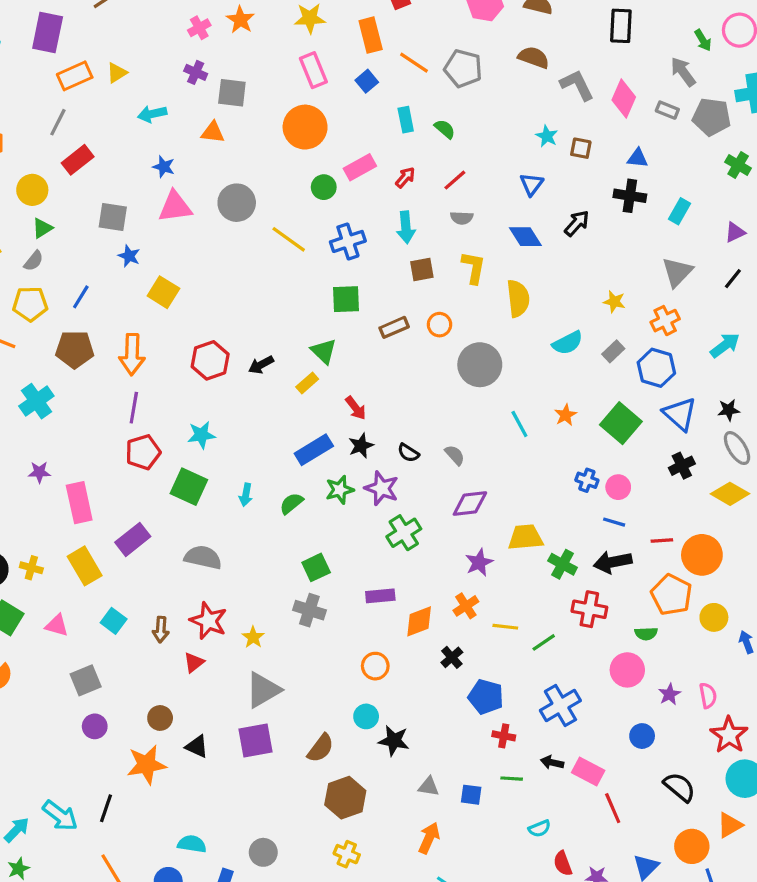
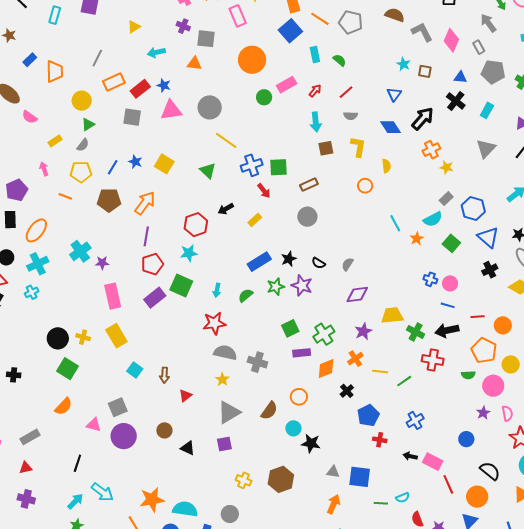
pink rectangle: (313, 70) -> (238, 16), moved
orange rectangle: (75, 76) -> (114, 82), moved
blue square: (367, 81) -> (290, 31), size x1.6
gray rectangle: (667, 110) -> (479, 47), turned 40
gray pentagon: (712, 117) -> (493, 72), moved
red rectangle: (78, 160) -> (140, 89), moved
black cross: (630, 196) -> (456, 101), turned 30
black arrow: (577, 223) -> (423, 119), size x1.4
yellow line: (289, 239) -> (226, 140), moved
blue cross: (348, 241) -> (252, 165), moved
blue star: (129, 256) -> (135, 162), moved
yellow semicircle: (518, 298) -> (386, 166), size x0.6
orange cross: (665, 321) -> (431, 150), moved
orange circle: (439, 325) -> (365, 186), moved
cyan semicircle: (568, 343) -> (433, 219), moved
green triangle: (324, 351) -> (208, 171), moved
orange arrow: (132, 354) -> (145, 203), turned -145
red hexagon: (210, 360) -> (196, 225), moved
gray circle: (480, 365) -> (307, 217), moved, size x0.7
cyan cross: (36, 401) -> (80, 251), moved
red arrow: (356, 408) -> (264, 191), moved
green square: (621, 423) -> (451, 243), size x0.7
cyan line: (519, 424) -> (395, 223), moved
gray semicircle: (455, 455) -> (347, 264), turned -104
purple star: (39, 472) -> (102, 263), moved
green cross: (404, 533) -> (324, 334), moved
purple rectangle: (133, 539) -> (155, 298), moved
orange circle: (702, 555) -> (503, 325), size x0.7
gray semicircle: (203, 557) -> (225, 353), moved
green square: (316, 567) -> (290, 328), moved
red star: (208, 621) -> (214, 323), moved, turned -30
pink triangle: (57, 625) -> (94, 425), moved
pink circle: (627, 670) -> (493, 386), moved
blue pentagon: (486, 697) -> (368, 415), turned 30
blue cross: (560, 706) -> (415, 420), size x0.7
purple circle: (95, 726) -> (124, 436), size x1.6
purple square: (256, 740) -> (224, 444), size x0.7
brown semicircle: (321, 748) -> (269, 411), moved
orange star: (147, 765) -> (152, 500), moved
green line: (512, 779) -> (381, 503), moved
blue square: (471, 795) -> (360, 477), size x1.6
black line: (106, 808) -> (77, 463), moved
cyan semicircle: (192, 844) -> (185, 509), size x1.4
orange circle: (692, 846) -> (477, 497), moved
yellow cross: (347, 854) -> (244, 480), moved

